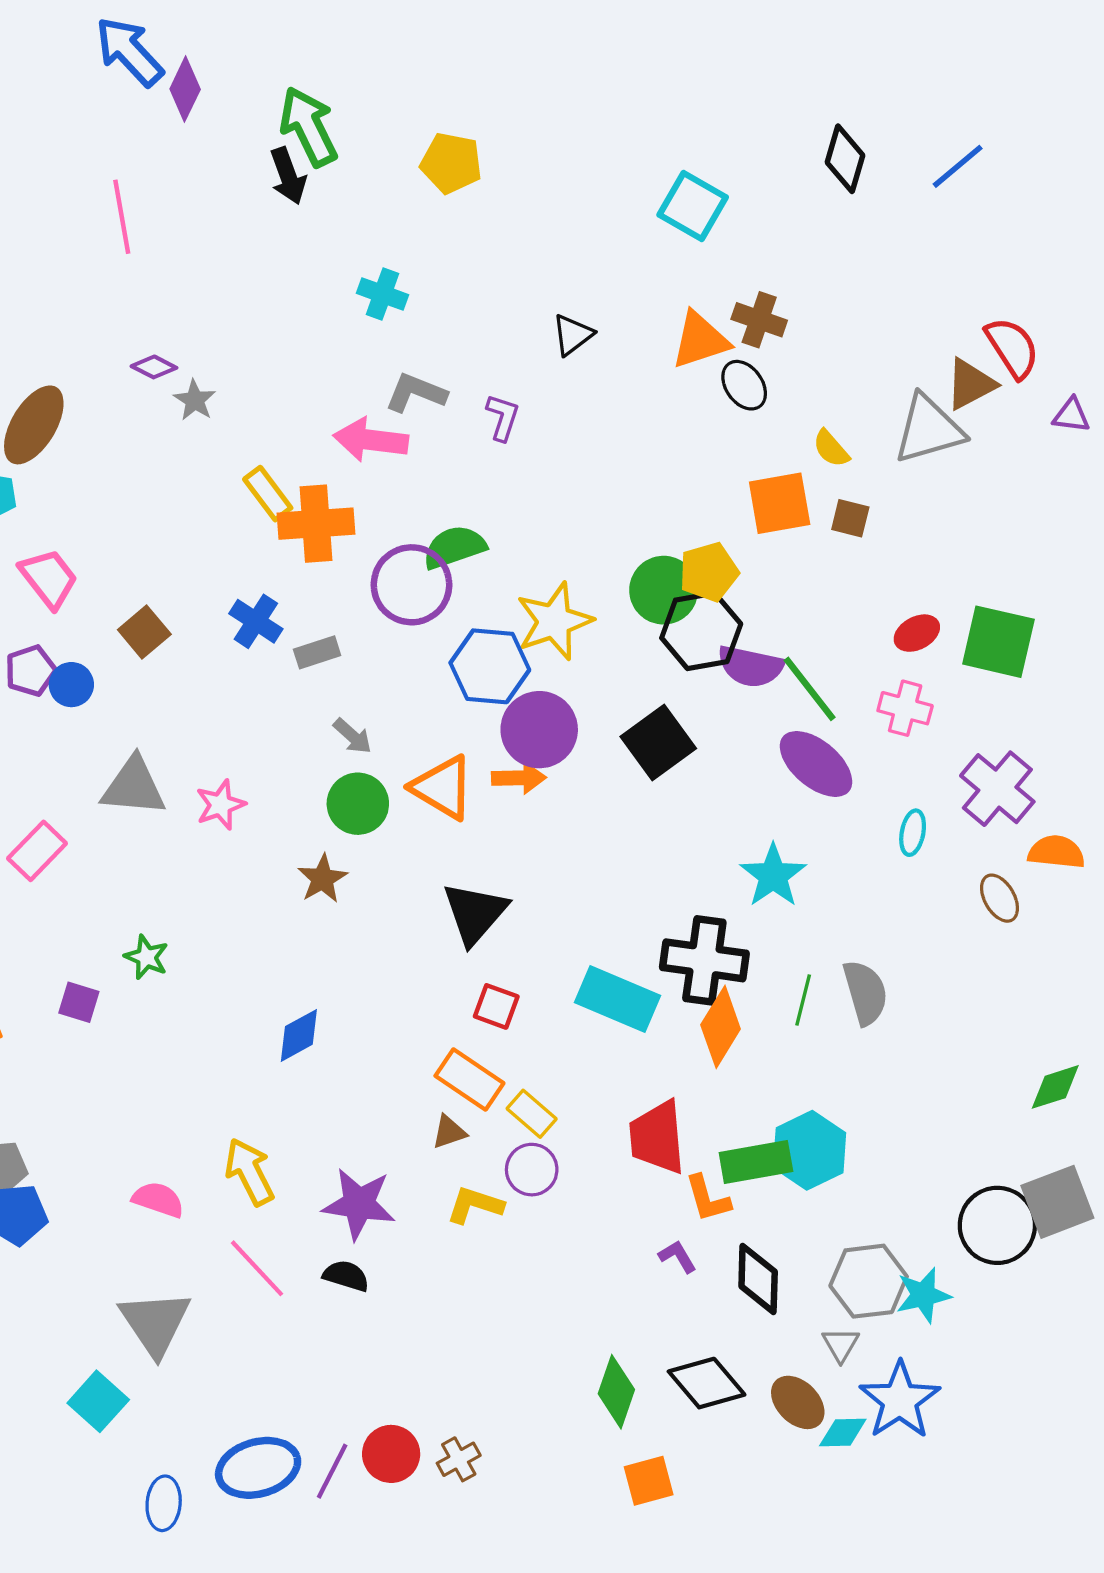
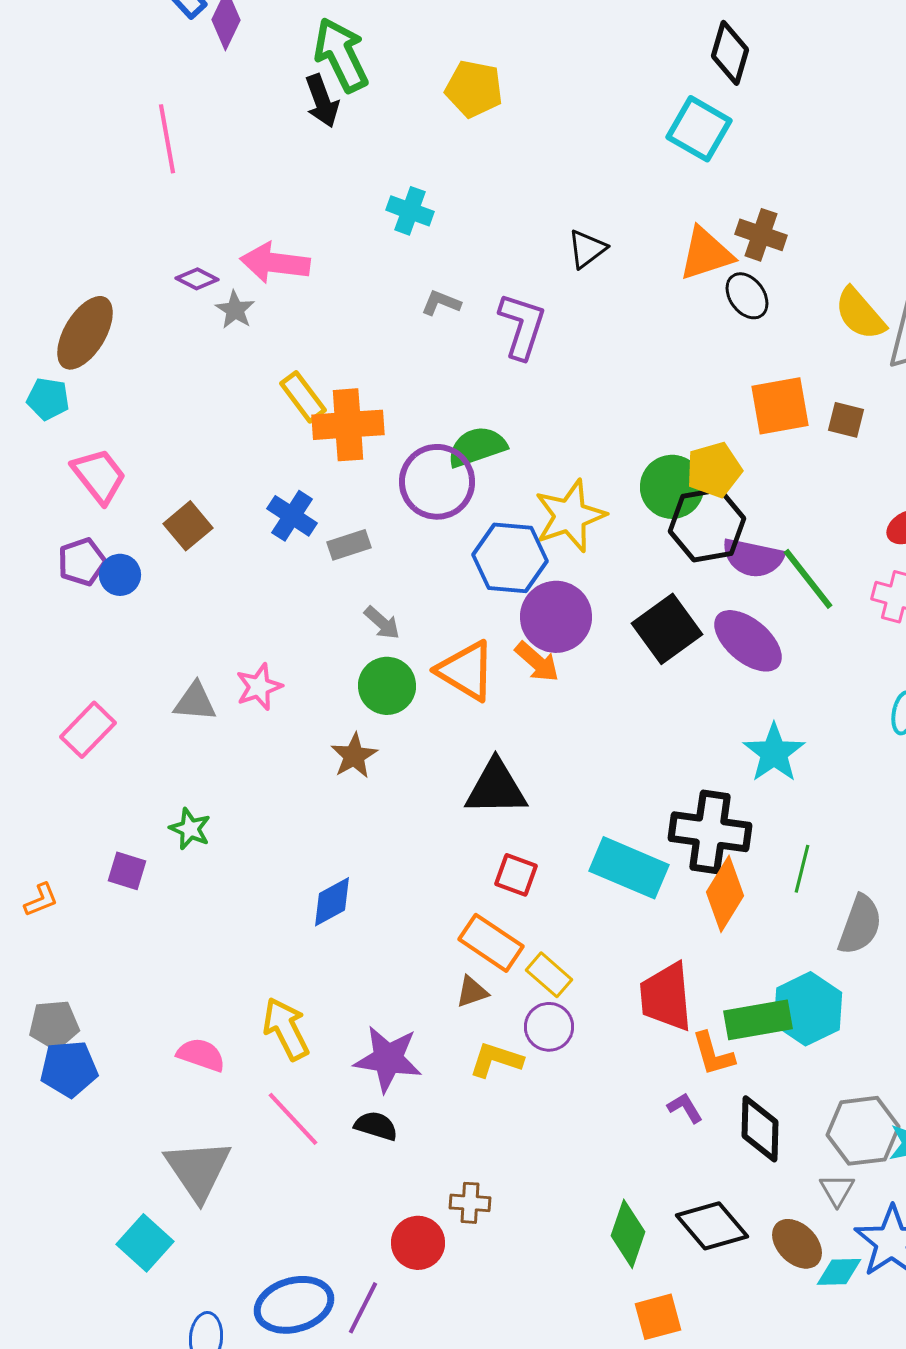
black diamond: (845, 159) -> (730, 53), moved
gray L-shape: (416, 393) -> (441, 303), size x0.7
purple L-shape: (503, 417) -> (522, 326), size x1.5
pink arrow: (371, 440) -> (275, 263), moved
yellow semicircle: (831, 449) -> (860, 314), moved, size x1.5
purple ellipse: (816, 764) -> (748, 641), moved
orange arrow: (519, 778) -> (537, 662), turned 42
gray triangle: (134, 787) -> (195, 702), moved, size x0.7
black triangle: (475, 913) -> (496, 788), turned 48
gray semicircle: (865, 993) -> (860, 925), moved, turned 36
red circle: (391, 1454) -> (418, 1243), moved
brown cross: (459, 1459) -> (470, 1203), moved, turned 33

